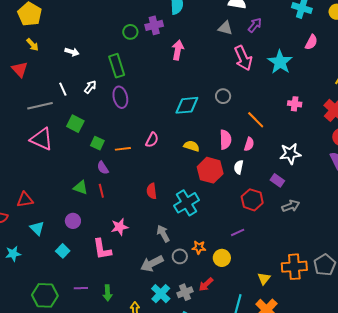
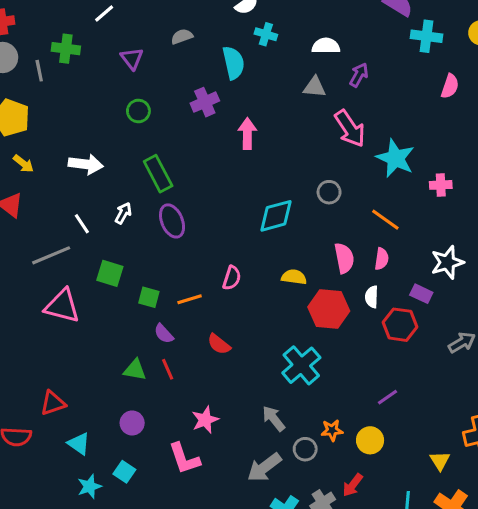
green circle: (130, 32) -> (138, 111), moved
white arrow: (72, 52) -> (86, 164), size x1.5
cyan star: (280, 62) -> (395, 158), moved
purple rectangle: (277, 180) -> (421, 294), moved
red semicircle: (152, 191) -> (219, 344), moved, turned -35
red hexagon: (252, 200) -> (400, 325), moved
cyan star: (13, 254) -> (89, 486), moved

